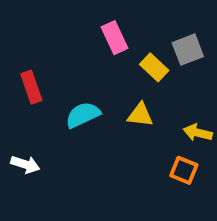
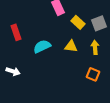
gray square: (188, 50) -> (99, 23), moved
yellow arrow: (198, 133) -> (95, 47), moved, turned 72

